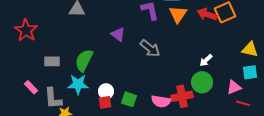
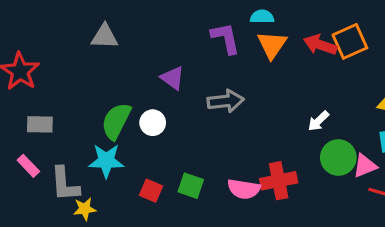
gray arrow: (150, 48) -> (226, 101), turned -45
gray rectangle: (52, 61) -> (40, 124), moved
green circle: (202, 82) -> (338, 157), moved
white circle: (106, 91) -> (153, 123), moved
red square: (105, 102) -> (151, 191), turned 32

